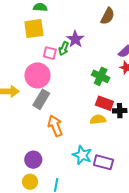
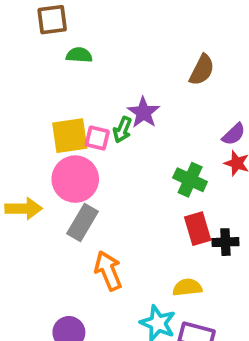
yellow square: (34, 29) -> (70, 136), moved
red rectangle: (104, 103) -> (198, 229), turned 54
yellow semicircle: (98, 119) -> (187, 287), moved

